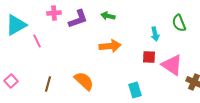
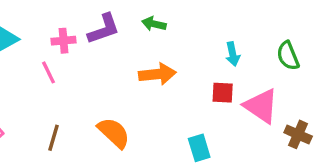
pink cross: (54, 13) -> (64, 41), moved
green semicircle: (179, 23) -> (288, 56), moved
pink line: (37, 41) -> (48, 72), moved

